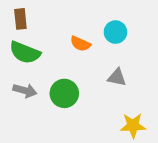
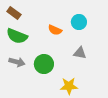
brown rectangle: (20, 19) -> (14, 13), turned -48
yellow star: (133, 126) -> (69, 86), moved

